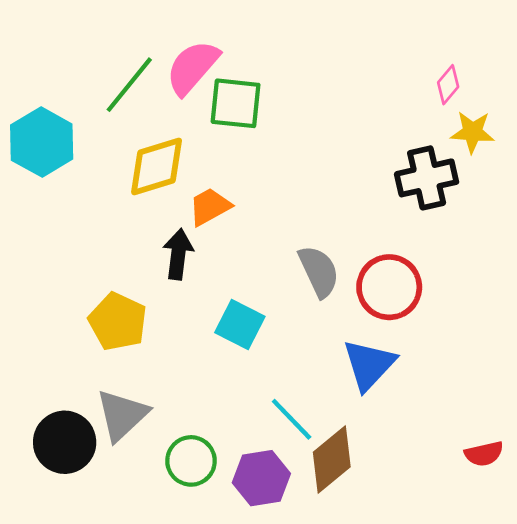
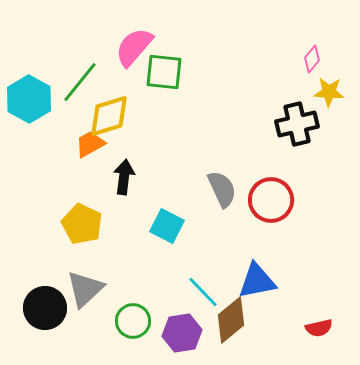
green line: (129, 85) -> (80, 82), moved
orange trapezoid: (210, 207) -> (90, 144), moved
blue triangle: (369, 365) -> (257, 281), moved, turned 36
red semicircle: (484, 454) -> (319, 328), moved

